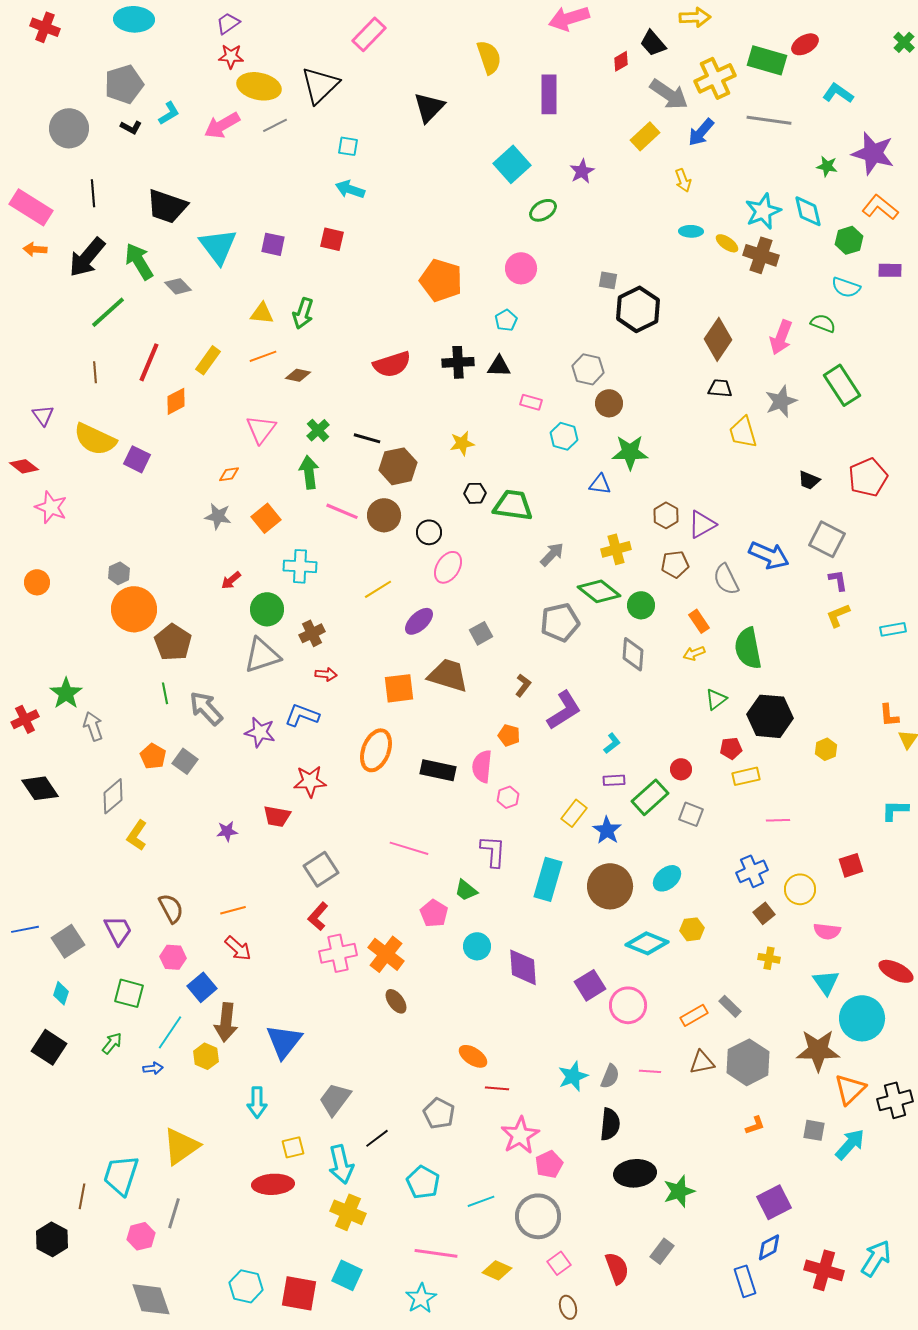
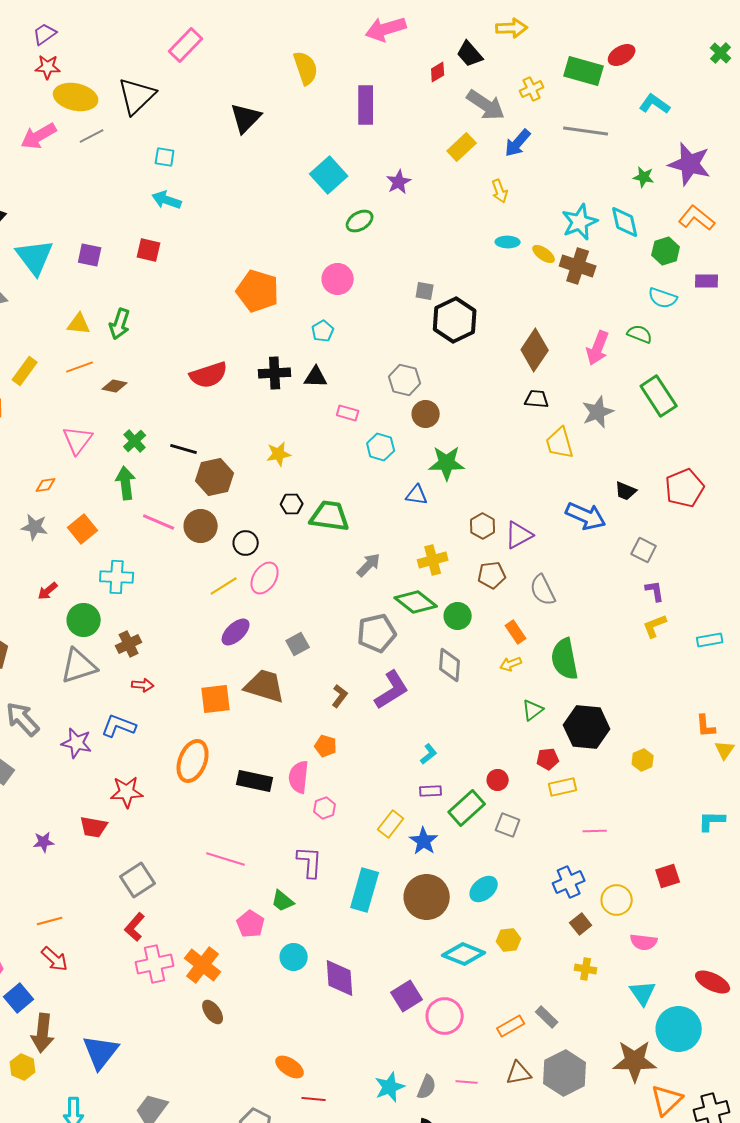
yellow cross: (715, 78) -> (532, 89), size x0.6
gray square: (827, 539) -> (644, 550), size x0.7
blue arrow: (769, 555) -> (586, 516), moved
yellow line: (378, 589) -> (224, 586), moved
purple L-shape: (564, 710) -> (392, 690), moved

